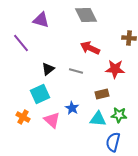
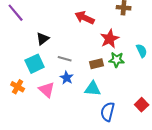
red star: (115, 69) -> (110, 39), turned -30
gray line: (76, 71) -> (65, 59), moved
green star: (119, 115) -> (117, 60), moved

